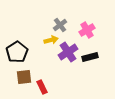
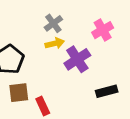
gray cross: (60, 25) -> (53, 23), moved
black rectangle: (90, 57) -> (107, 91), moved

